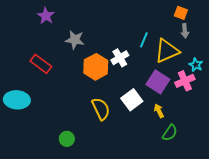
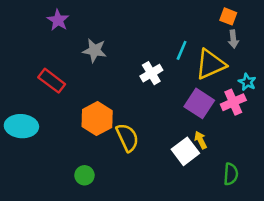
orange hexagon: (96, 67) -> (97, 119), moved
white square: (132, 100) -> (185, 151), moved
green semicircle: (170, 133) -> (231, 174), moved, turned -30

